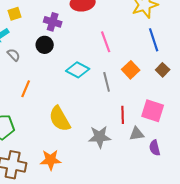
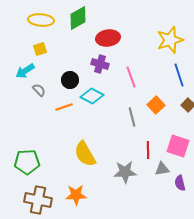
purple cross: (53, 22) -> (100, 64), moved
cyan diamond: (78, 70) -> (92, 96), moved
orange line: (26, 89) -> (64, 107), moved, turned 48

